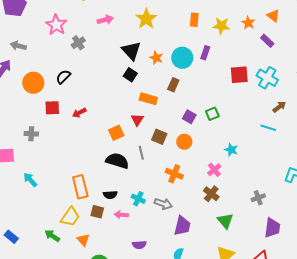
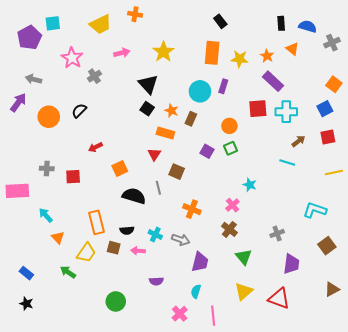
orange rectangle: (194, 20) -> (212, 53), size x1.6
purple rectangle: (267, 41) -> (273, 81), moved, size x1.5
orange star: (156, 58) -> (172, 111), moved
cyan cross: (267, 78) -> (286, 112), turned -30
red square: (52, 108) -> (73, 177), moved
orange square: (116, 133) -> (120, 169), moved
orange circle: (184, 142) -> (229, 126), moved
orange triangle: (83, 240) -> (58, 238), moved

